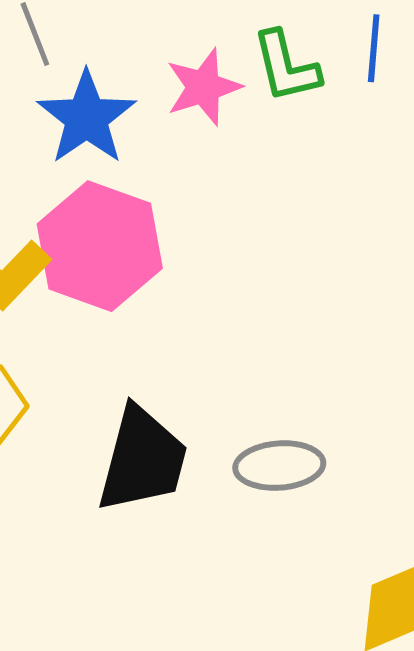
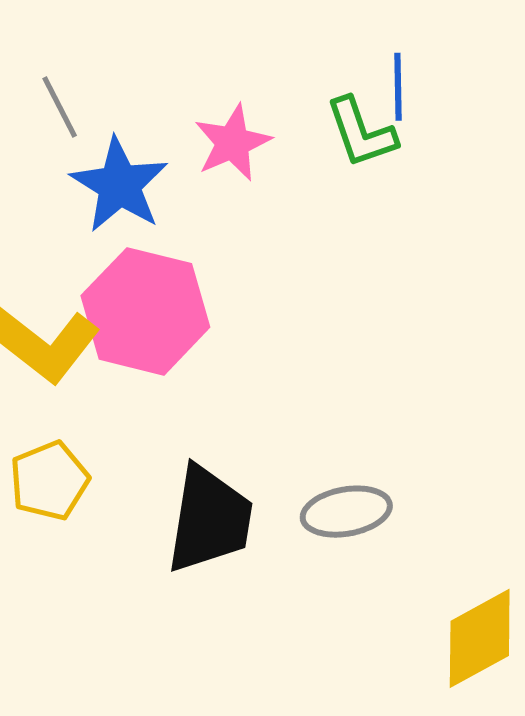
green L-shape: (286, 67) -> (361, 133), moved

